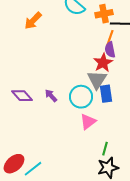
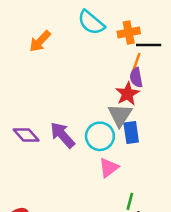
purple arrow: (51, 96) -> (62, 135), size x1.6

